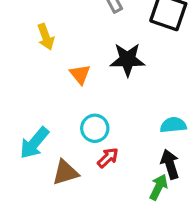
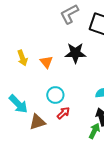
yellow arrow: (46, 37) -> (22, 58), moved
cyan arrow: (34, 143) -> (18, 104), turned -85

